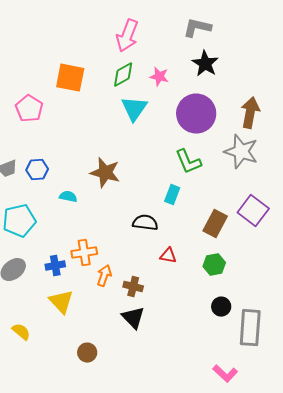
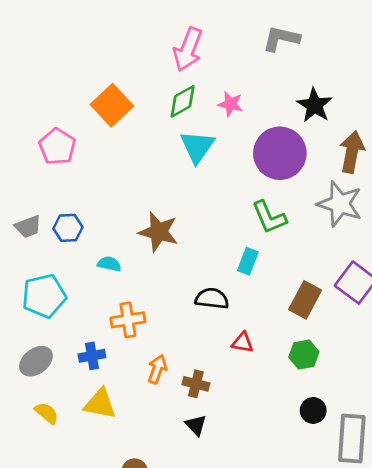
black star: (205, 64) -> (315, 105), moved
orange square: (70, 78) -> (112, 105), turned 36
orange cross: (84, 253) -> (128, 320), moved
yellow triangle: (61, 302) -> (100, 404), turned -36
black triangle: (133, 318) -> (196, 425), size x0.7
yellow semicircle: (21, 332) -> (47, 413), moved

